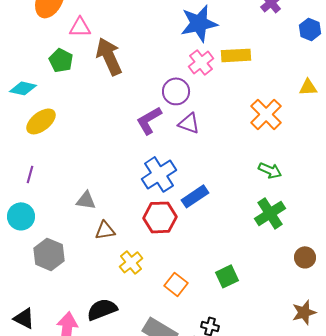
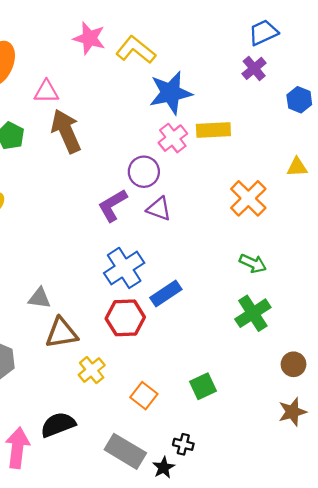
pink triangle: (80, 27) -> (46, 92), moved
brown triangle: (105, 230) -> (61, 333), size x1.4
brown star: (304, 312) -> (292, 412), moved

